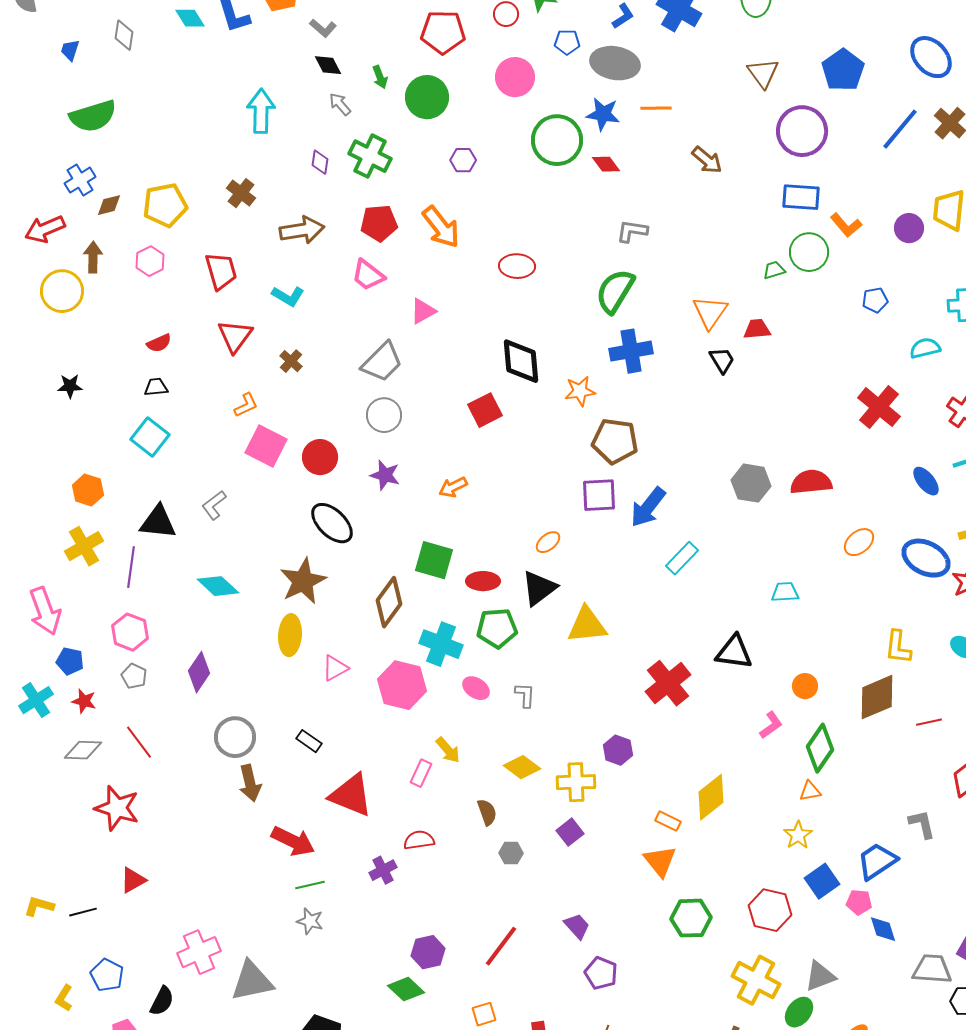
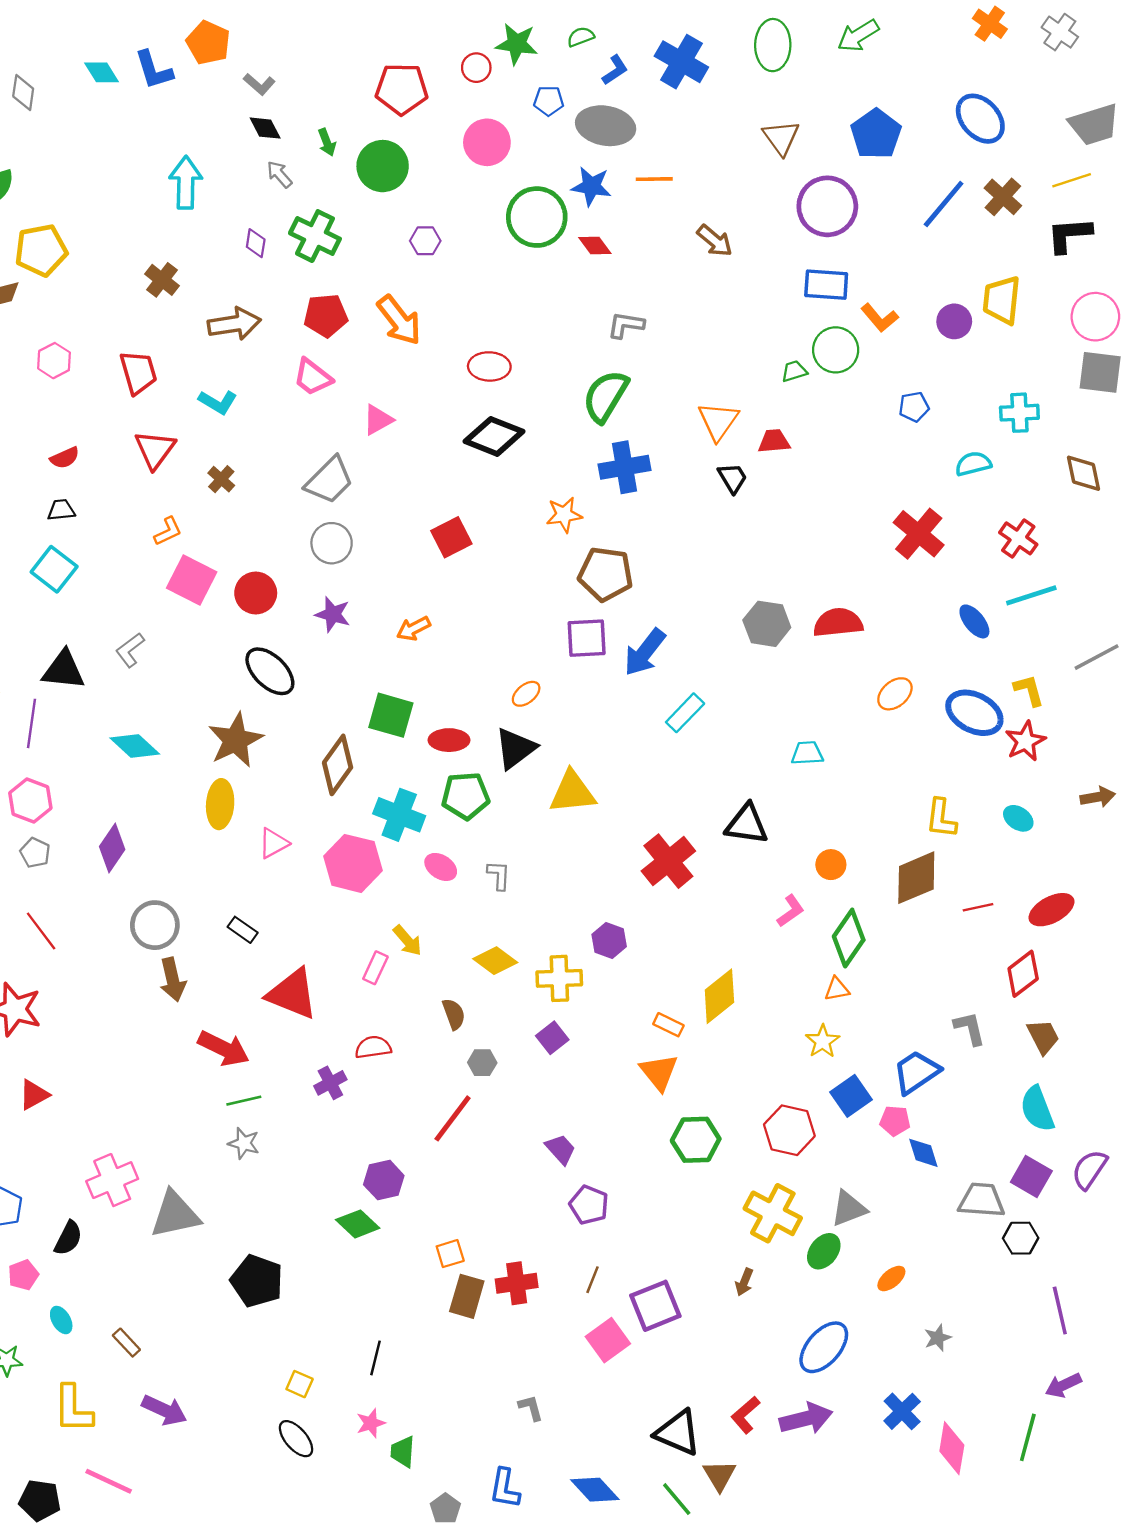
yellow pentagon: (165, 205) -> (41, 250), moved
black diamond: (521, 361) -> (494, 436), moved, turned -63
red line: (501, 946) -> (453, 1118), moved

